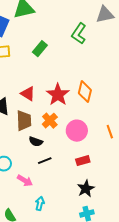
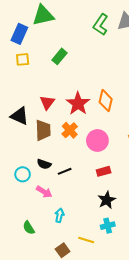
green L-shape: (79, 34) -> (101, 25), moved
red triangle: (28, 94) -> (47, 103), turned 35
black semicircle: (36, 142) -> (44, 164), moved

